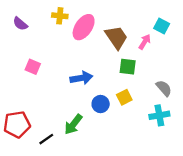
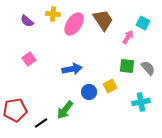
purple semicircle: (20, 24) -> (27, 21), moved
brown trapezoid: (116, 37) -> (103, 20), moved
pink square: (33, 67) -> (29, 59), turned 32
green square: (128, 67) -> (127, 66), moved
gray semicircle: (164, 88) -> (148, 68), moved

